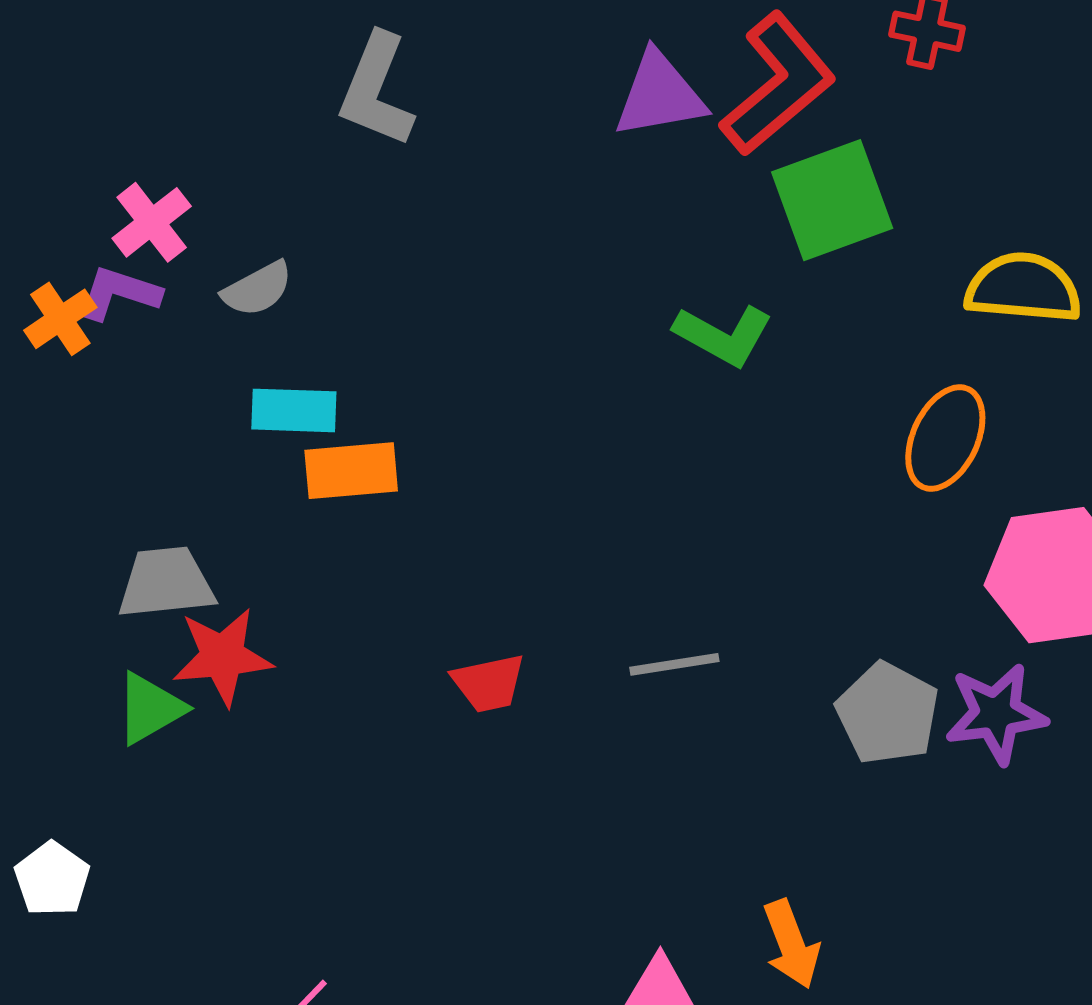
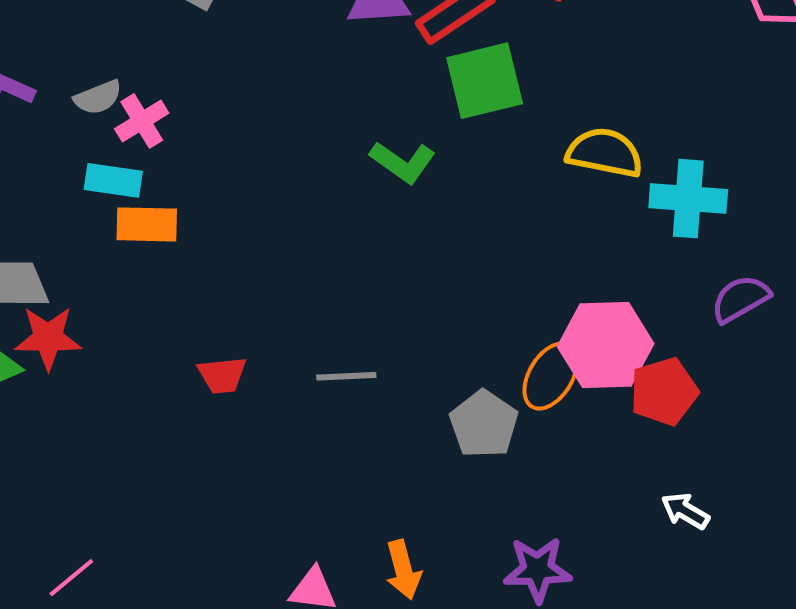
pink cross: (152, 222) -> (142, 121), moved
orange ellipse: (945, 438) -> (551, 376), moved
purple star: (996, 714) -> (538, 570), moved

